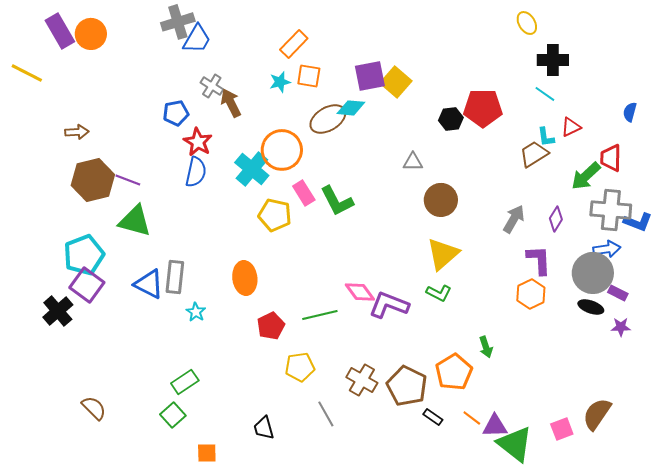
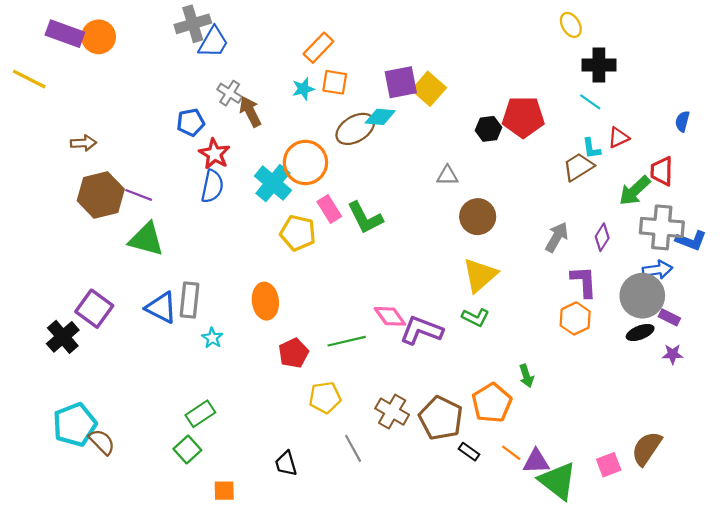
purple rectangle: (60, 31) -> (65, 34), turned -40
cyan pentagon: (84, 255) -> (75, 425), moved
black ellipse: (591, 307) -> (640, 333), turned -40

